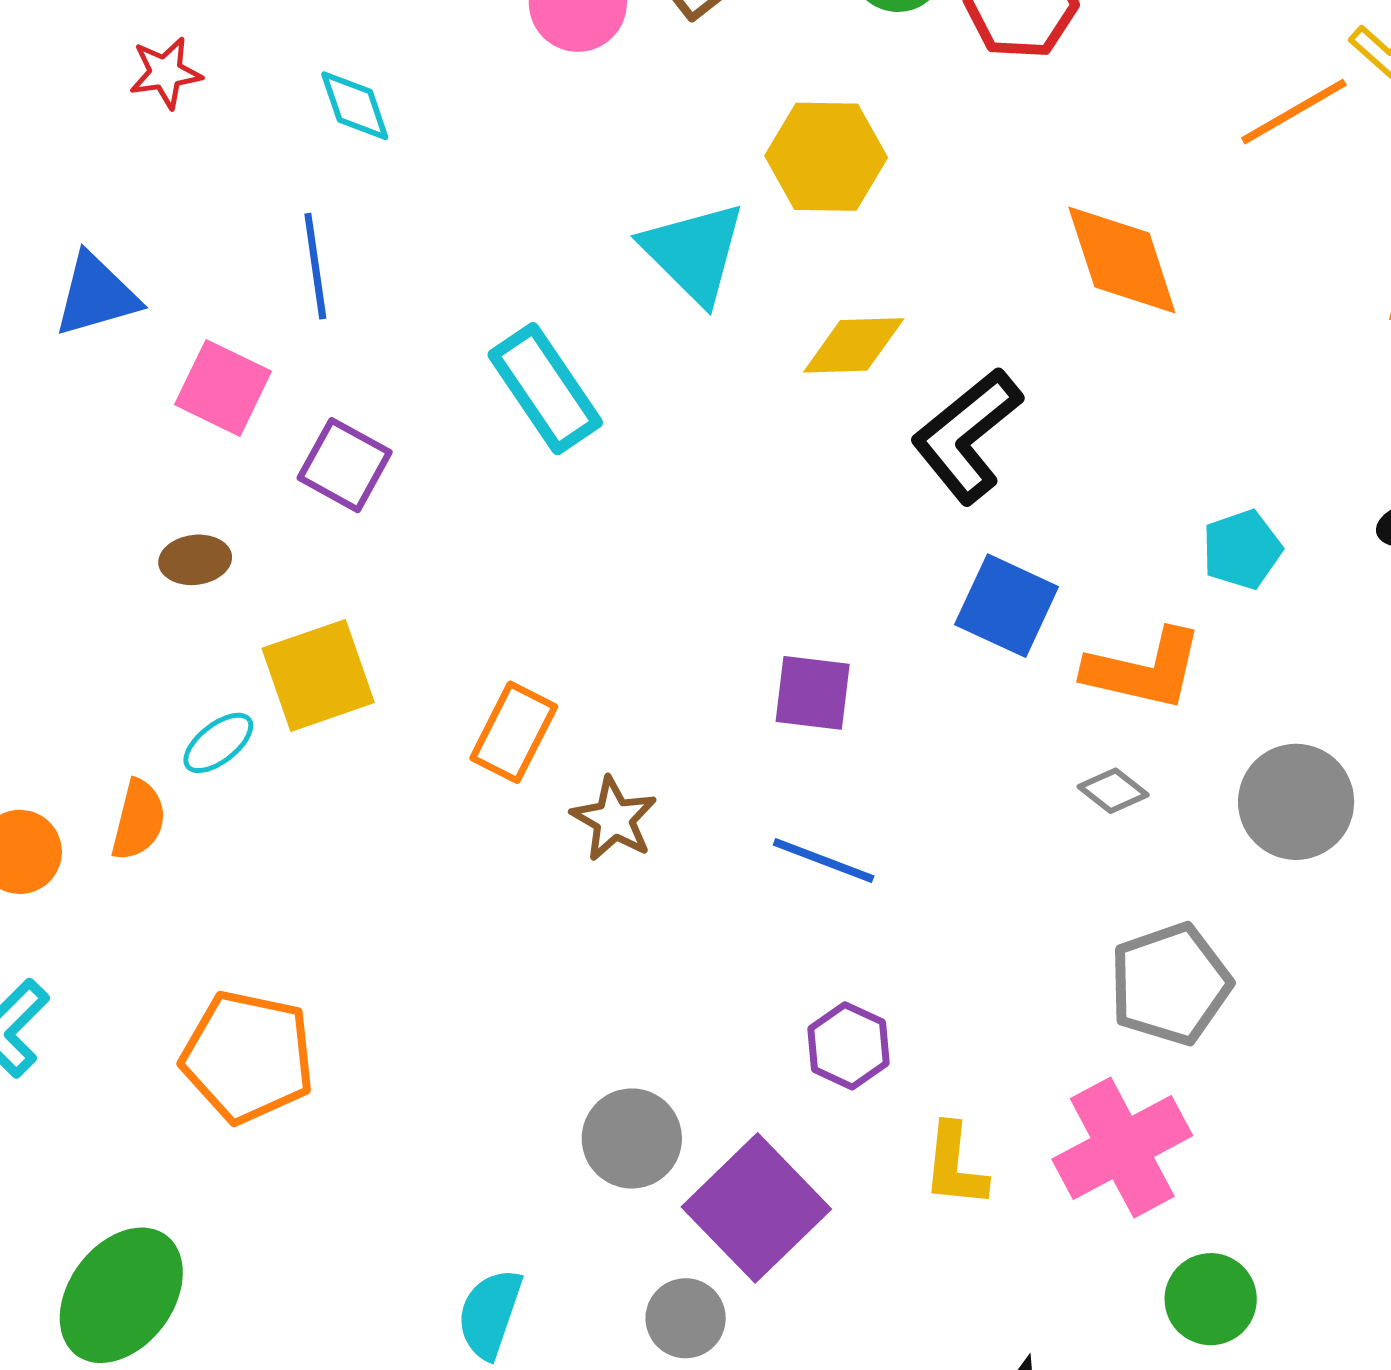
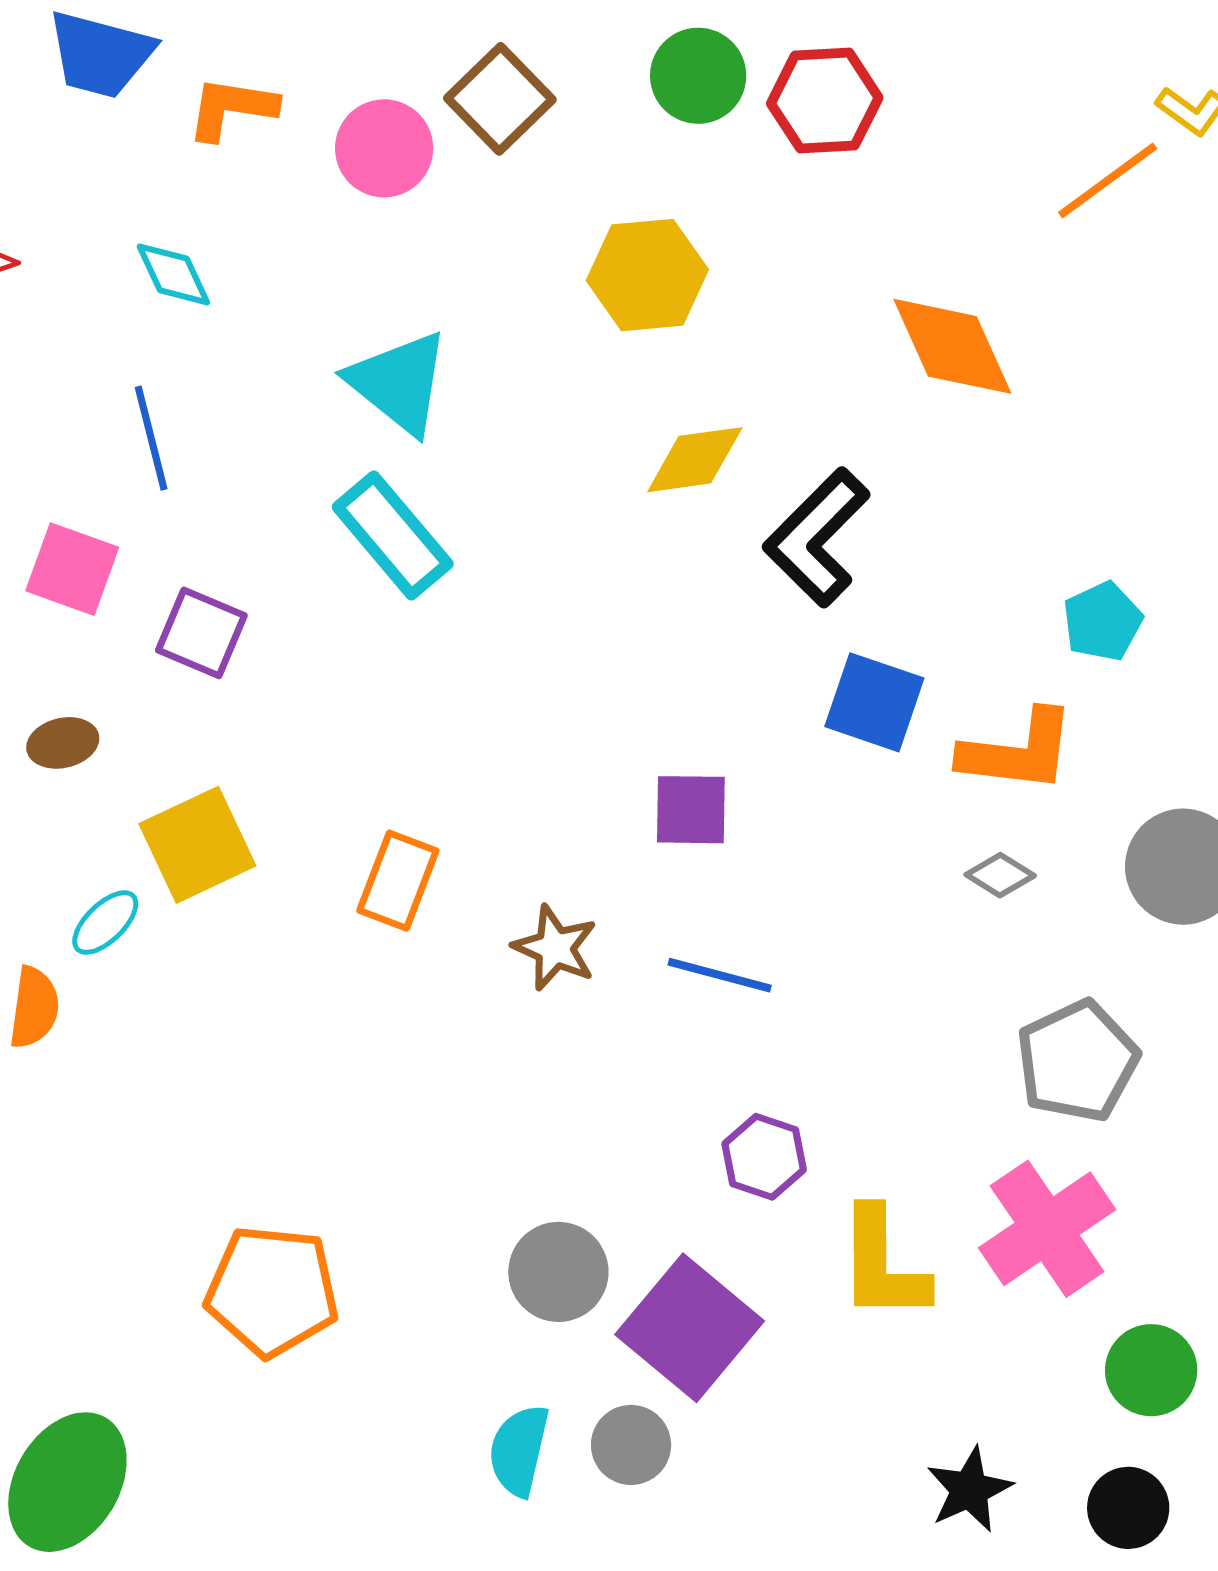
cyan triangle: (694, 252) -> (399, 383), moved
brown star: (614, 819) -> (555, 948), moved
orange pentagon: (248, 1057) -> (272, 1291), moved
yellow L-shape: (955, 1165) -> (883, 1264), size x1.4
cyan semicircle: (490, 1314) -> (519, 1450), moved

